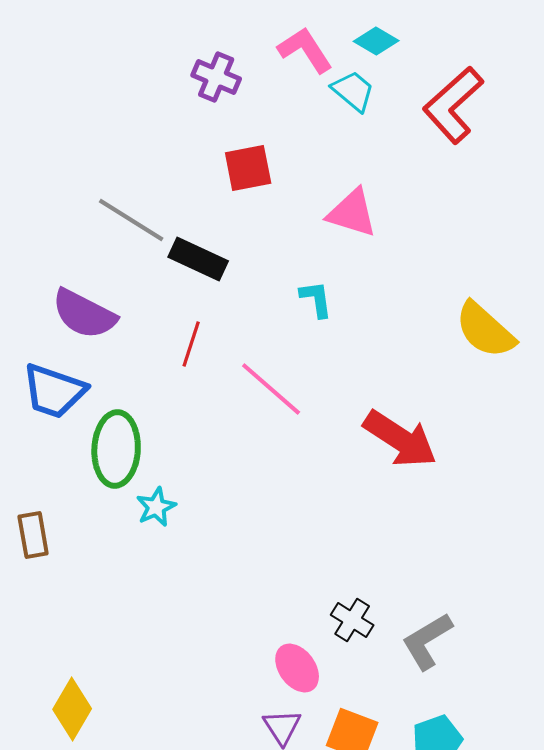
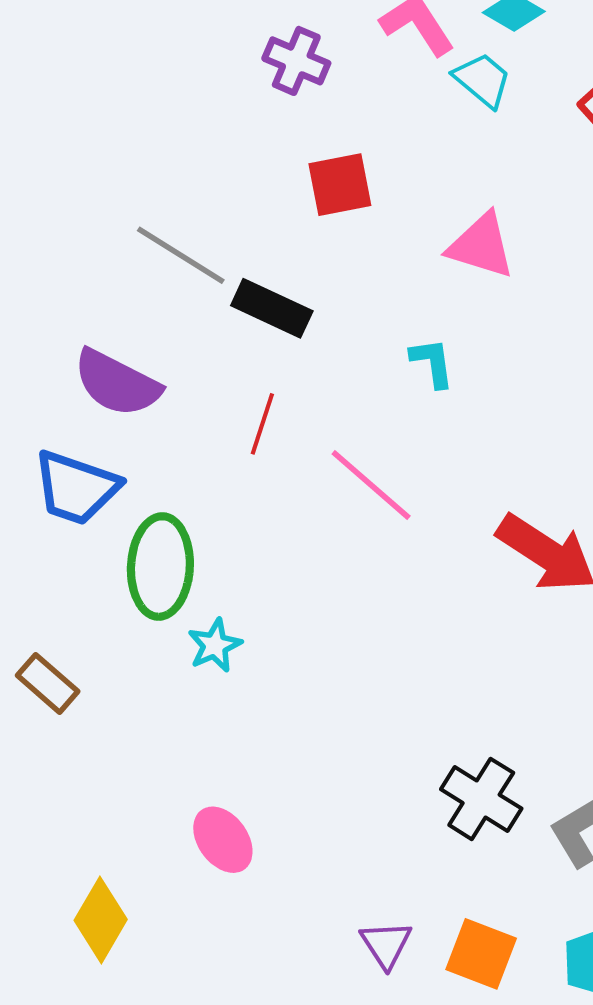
brown rectangle: (33, 535) -> (48, 683), turned -39
black cross: (352, 620) -> (481, 799), size x1.4
pink ellipse: (297, 668) -> (223, 840), moved

